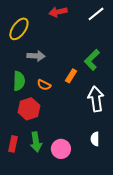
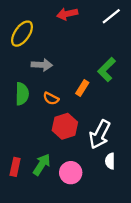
white arrow: (96, 99) -> (100, 134), moved, turned -145
red hexagon: (29, 109) -> (65, 126), moved
green arrow: (36, 142) -> (42, 165), turned -138

